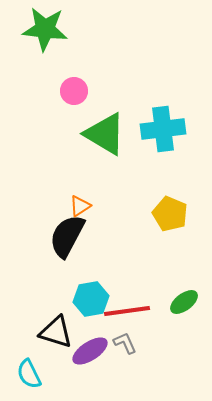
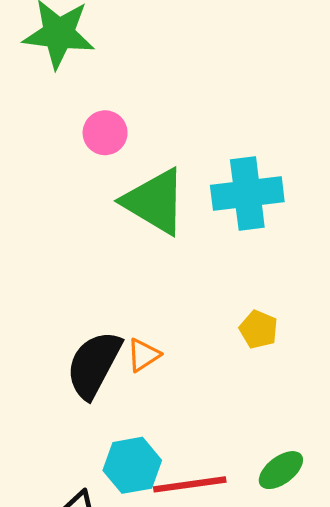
orange triangle: (80, 206) -> (143, 355), moved
yellow pentagon: (170, 214) -> (259, 329), size x0.7

